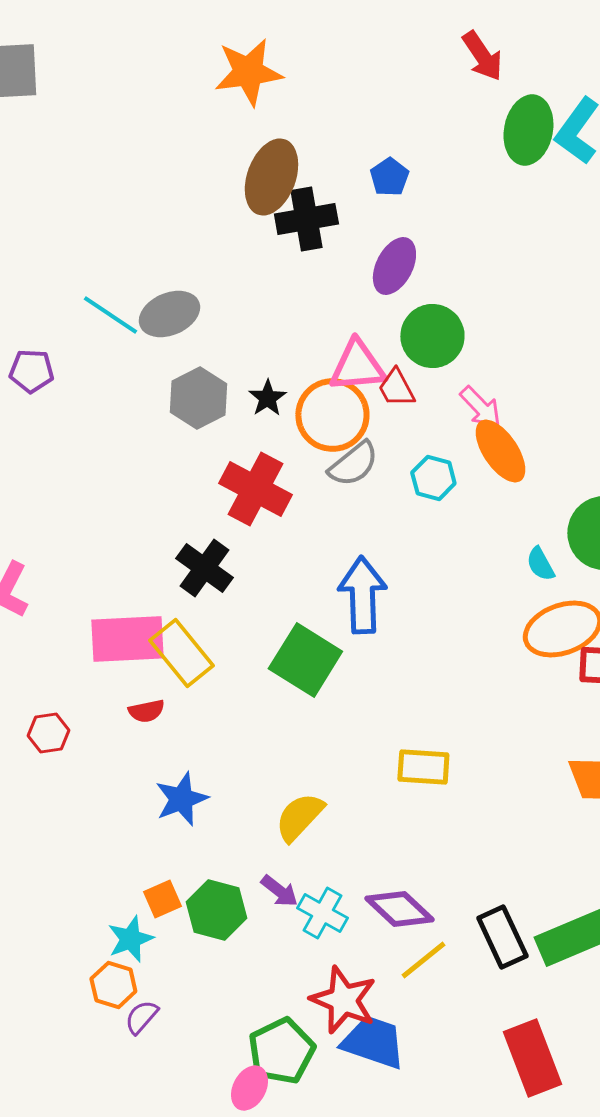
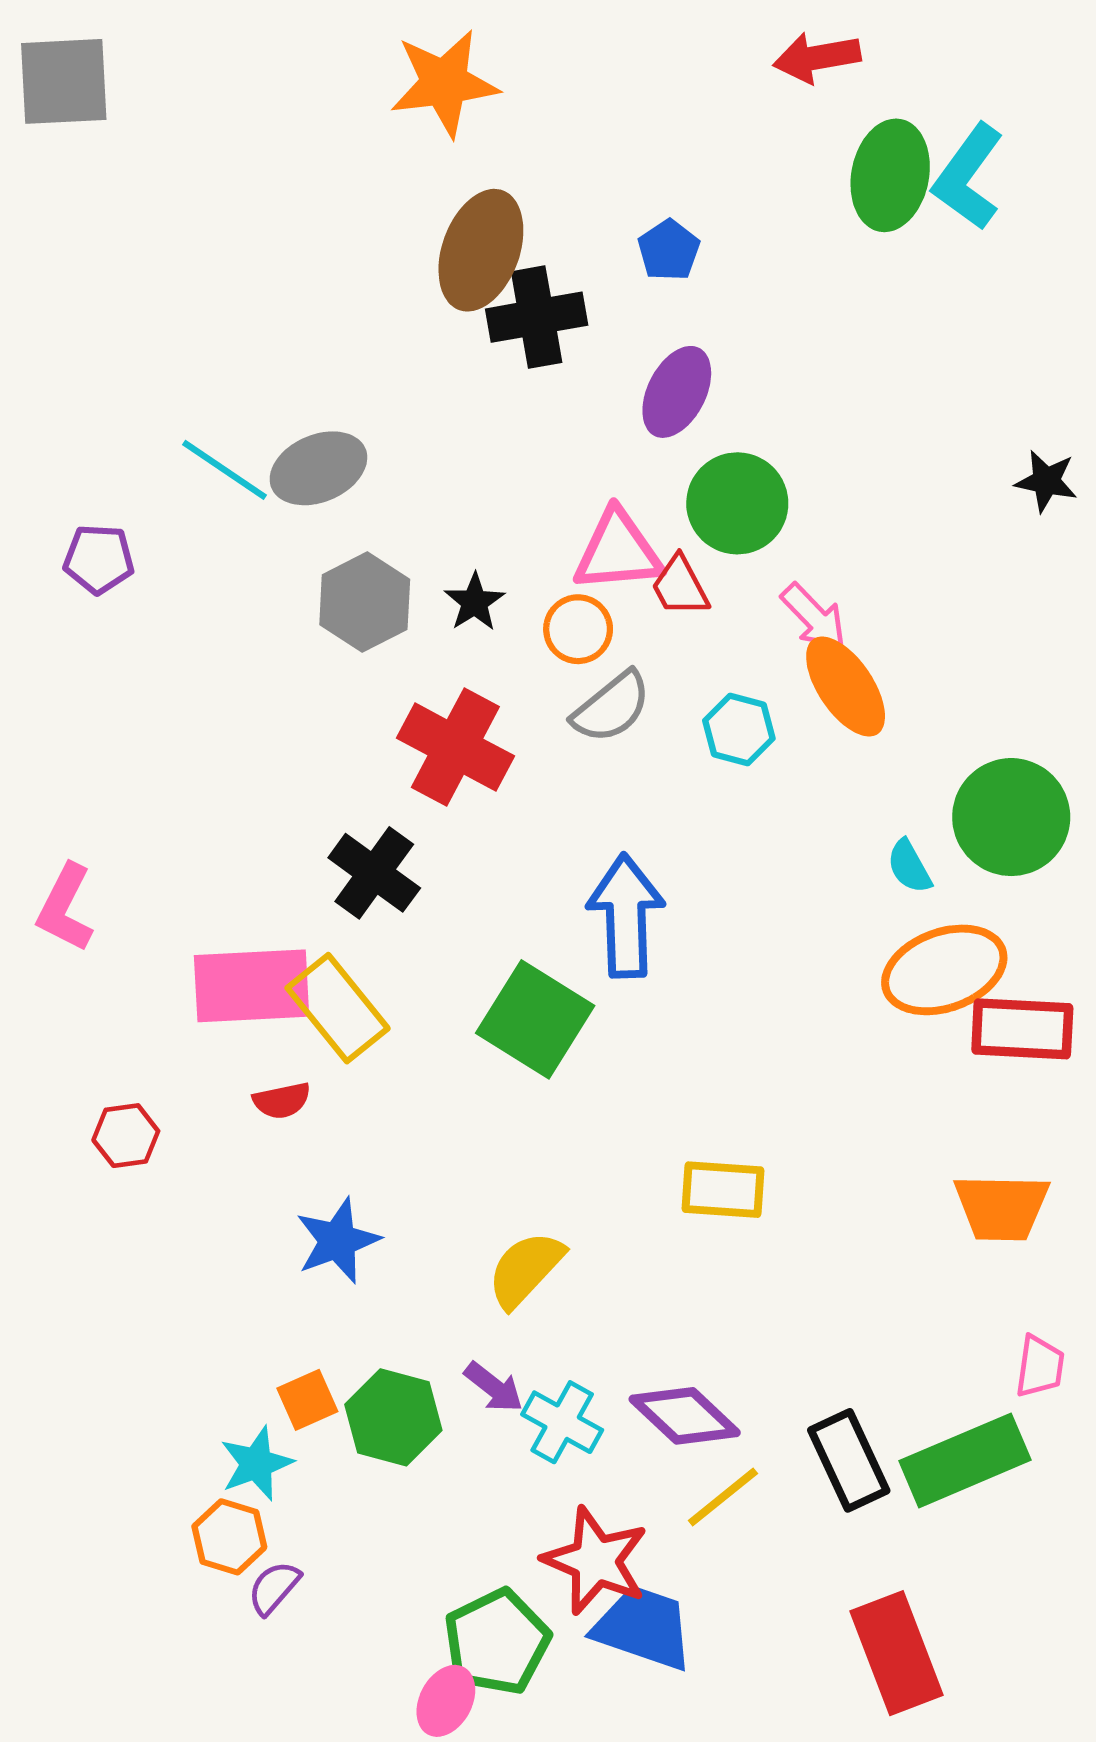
red arrow: (482, 56) -> (817, 58), turned 114
orange circle: (332, 415) -> (578, 629), size x0.6

